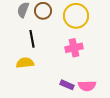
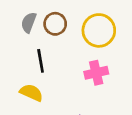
yellow semicircle: (25, 63) -> (31, 93), turned 30

